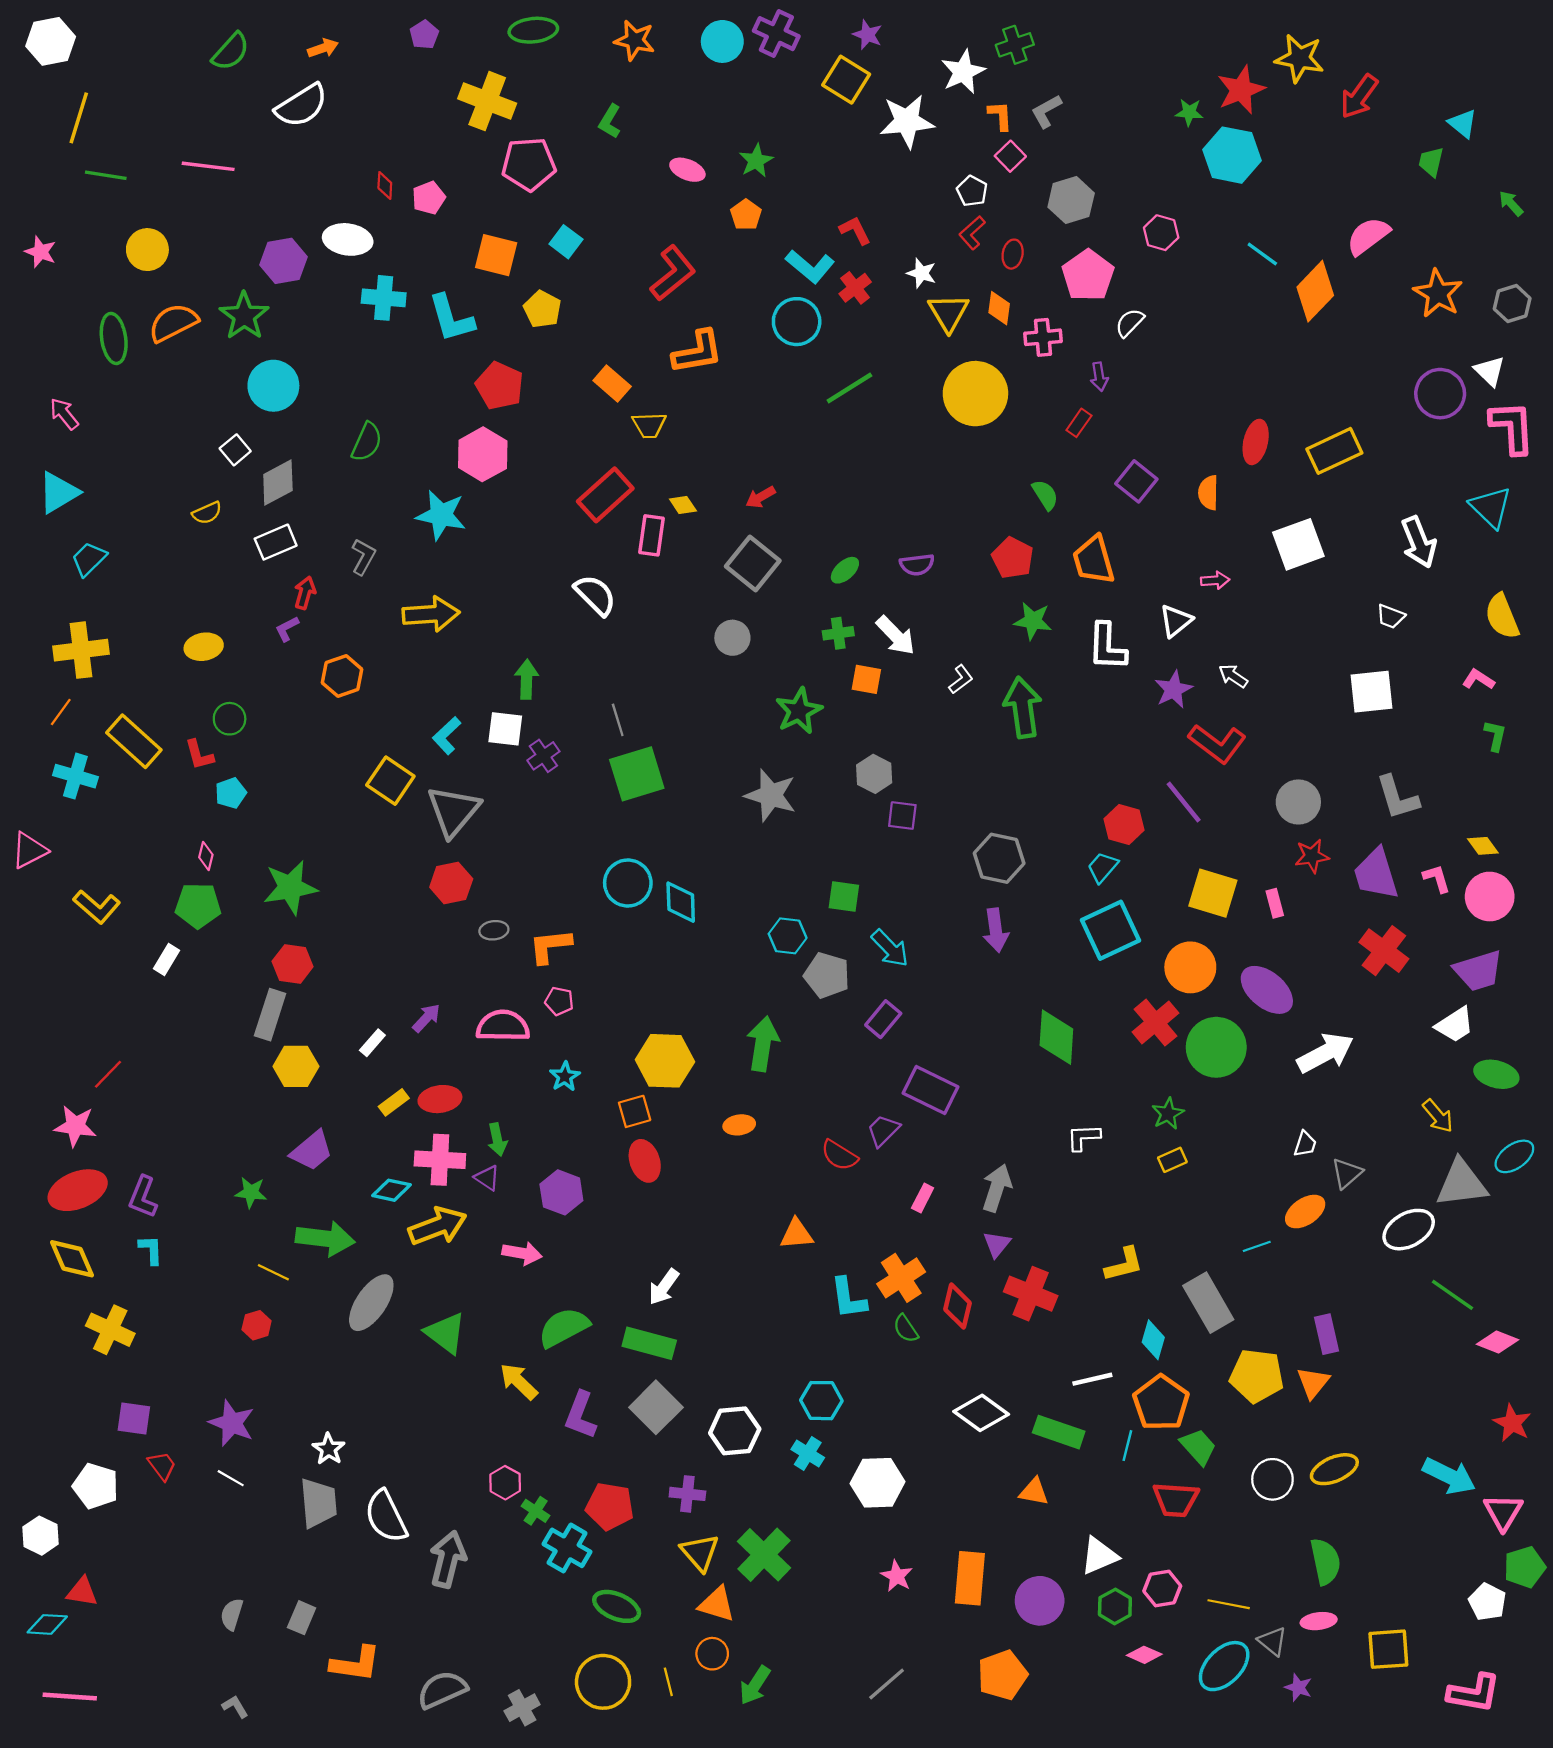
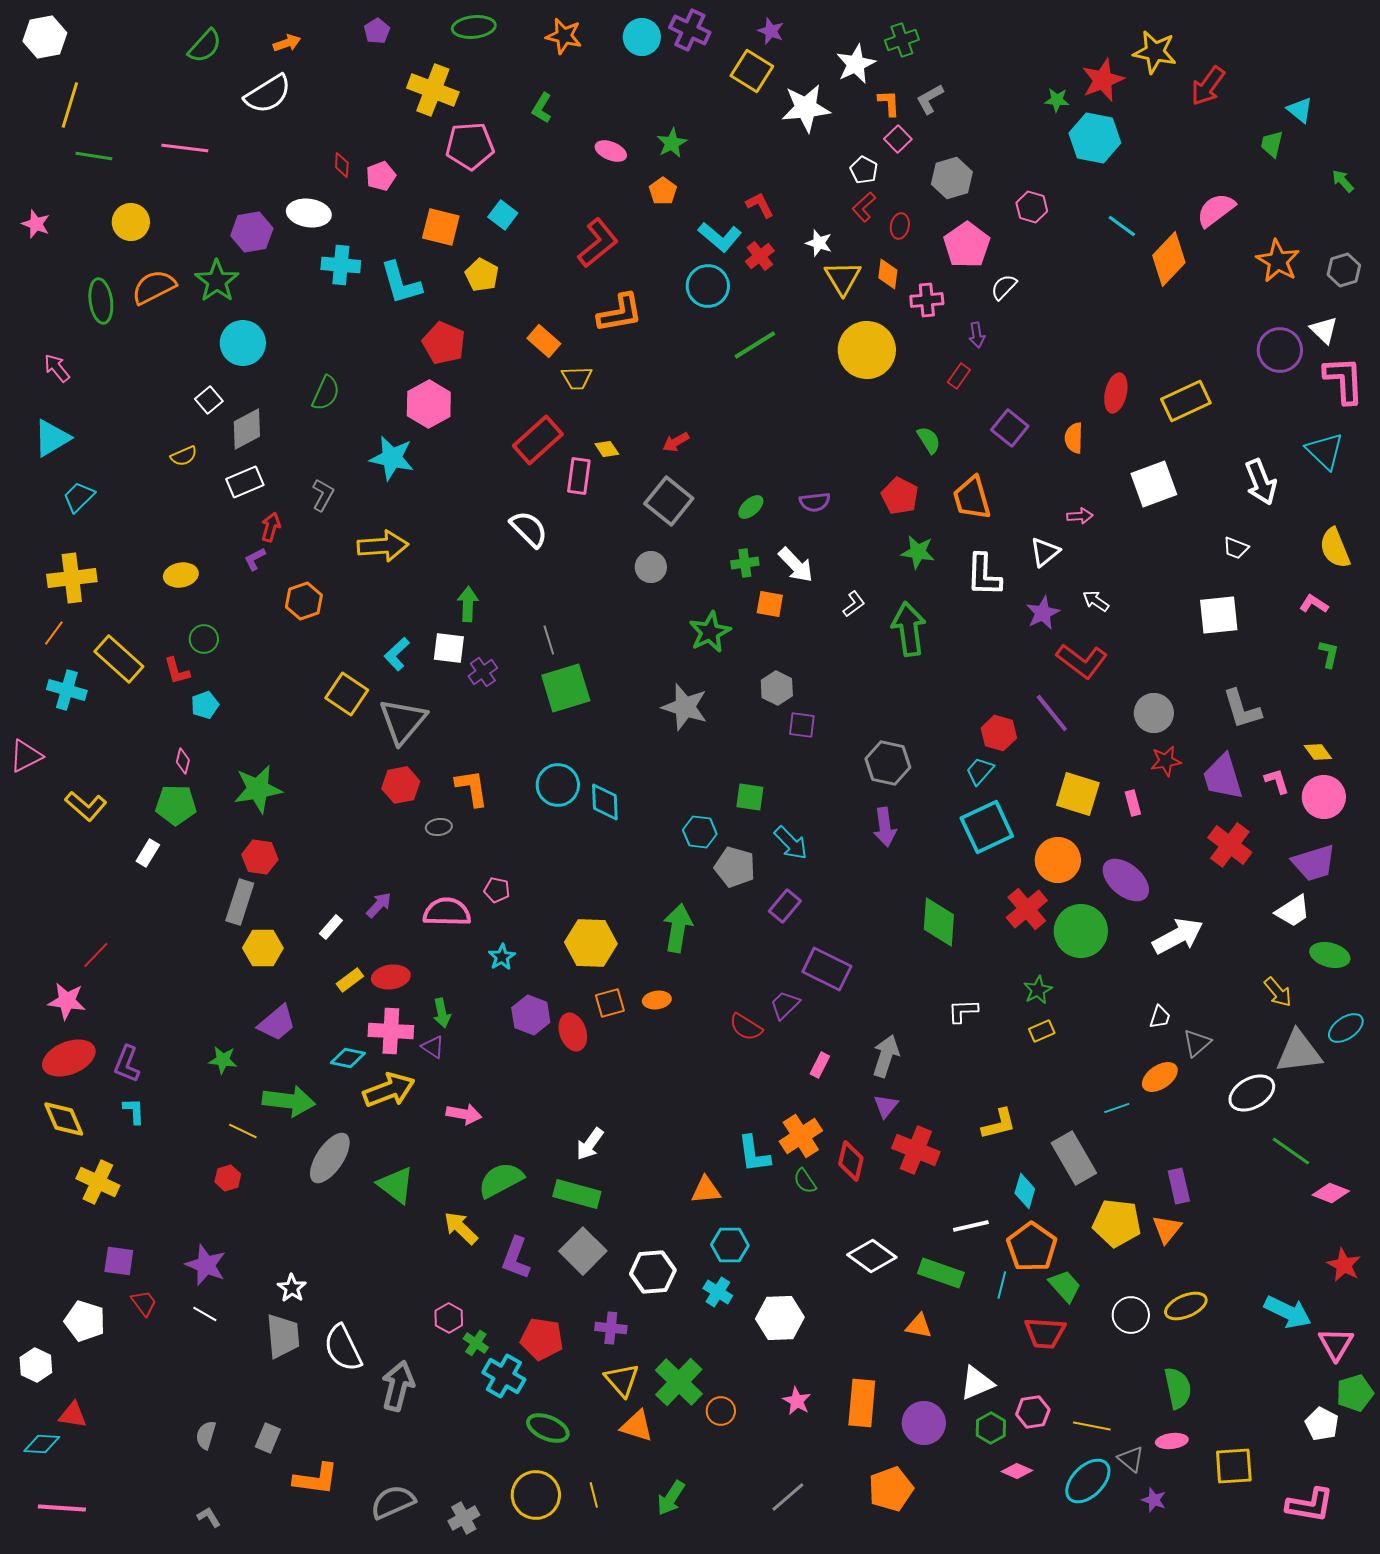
orange L-shape: (550, 946) -> (472, 788), moved, turned 87
orange square: (635, 1111) -> (610, 1003), moved
purple hexagon: (561, 1192) -> (531, 1015), moved
orange triangle: (797, 1234) -> (706, 1190), moved
orange circle: (712, 1654) -> (721, 1411), moved

